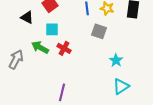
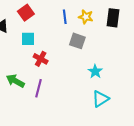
green arrow: (40, 47) -> (15, 81), moved
purple line: (62, 92) -> (38, 88), moved

